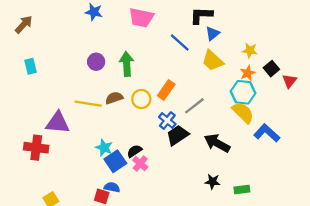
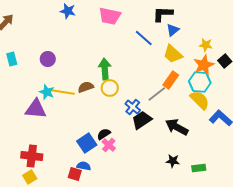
purple circle: (96, 62) -> (48, 59), moved
green arrow: (127, 64) -> (105, 69), moved
orange star: (248, 73) -> (204, 65), size x1.5
orange rectangle: (166, 90) -> (171, 80), moved
red cross: (36, 148) -> (32, 156), moved
cyan star: (104, 148) -> (47, 92), moved

